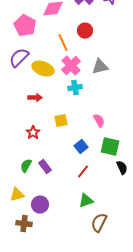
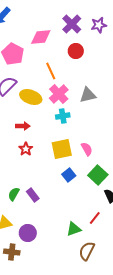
red circle: (85, 31) -> (76, 51), moved
yellow square: (61, 121) -> (62, 149), moved, size x1.5
red star: (33, 133) -> (26, 149), moved
green square: (110, 147) -> (98, 175), turned 30
red line: (83, 172) -> (95, 218), moved

